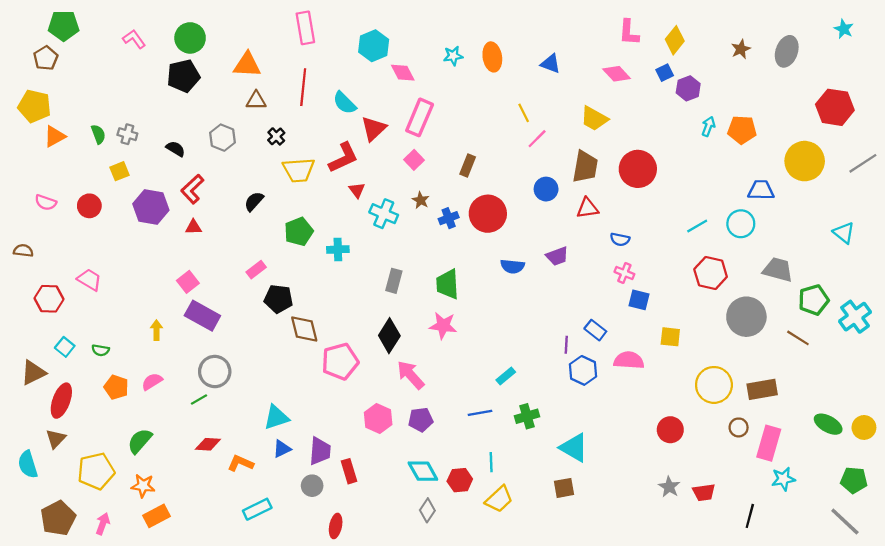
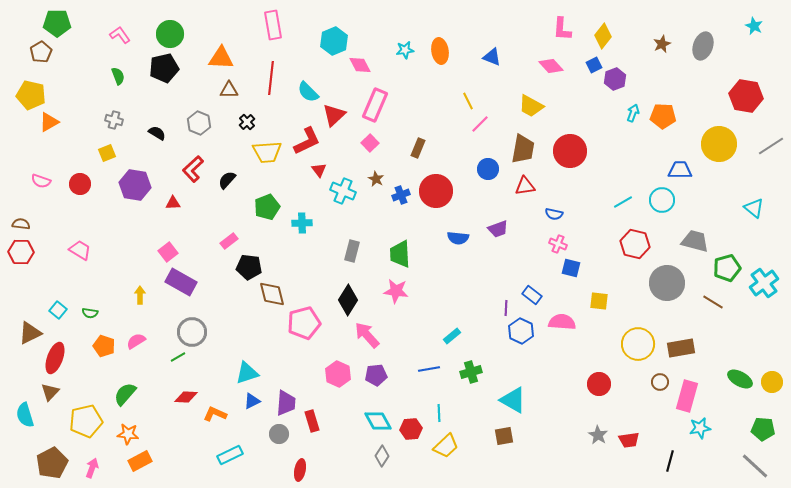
green semicircle: (98, 134) -> (118, 76), moved
red L-shape: (192, 189) -> (193, 169), moved
red hexagon: (49, 299) -> (21, 252), moved

